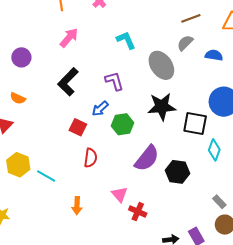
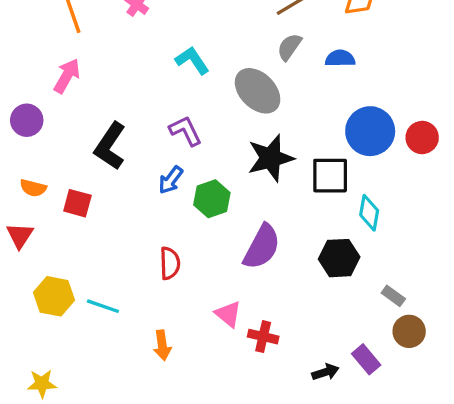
pink arrow: (69, 38) -> (67, 76), moved
red square: (78, 127) -> (77, 203), moved
black hexagon: (177, 172) -> (339, 258), moved

